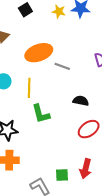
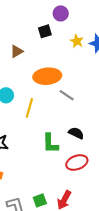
green L-shape: (41, 114) -> (50, 143), moved
green square: (62, 175) -> (40, 200), turned -32

